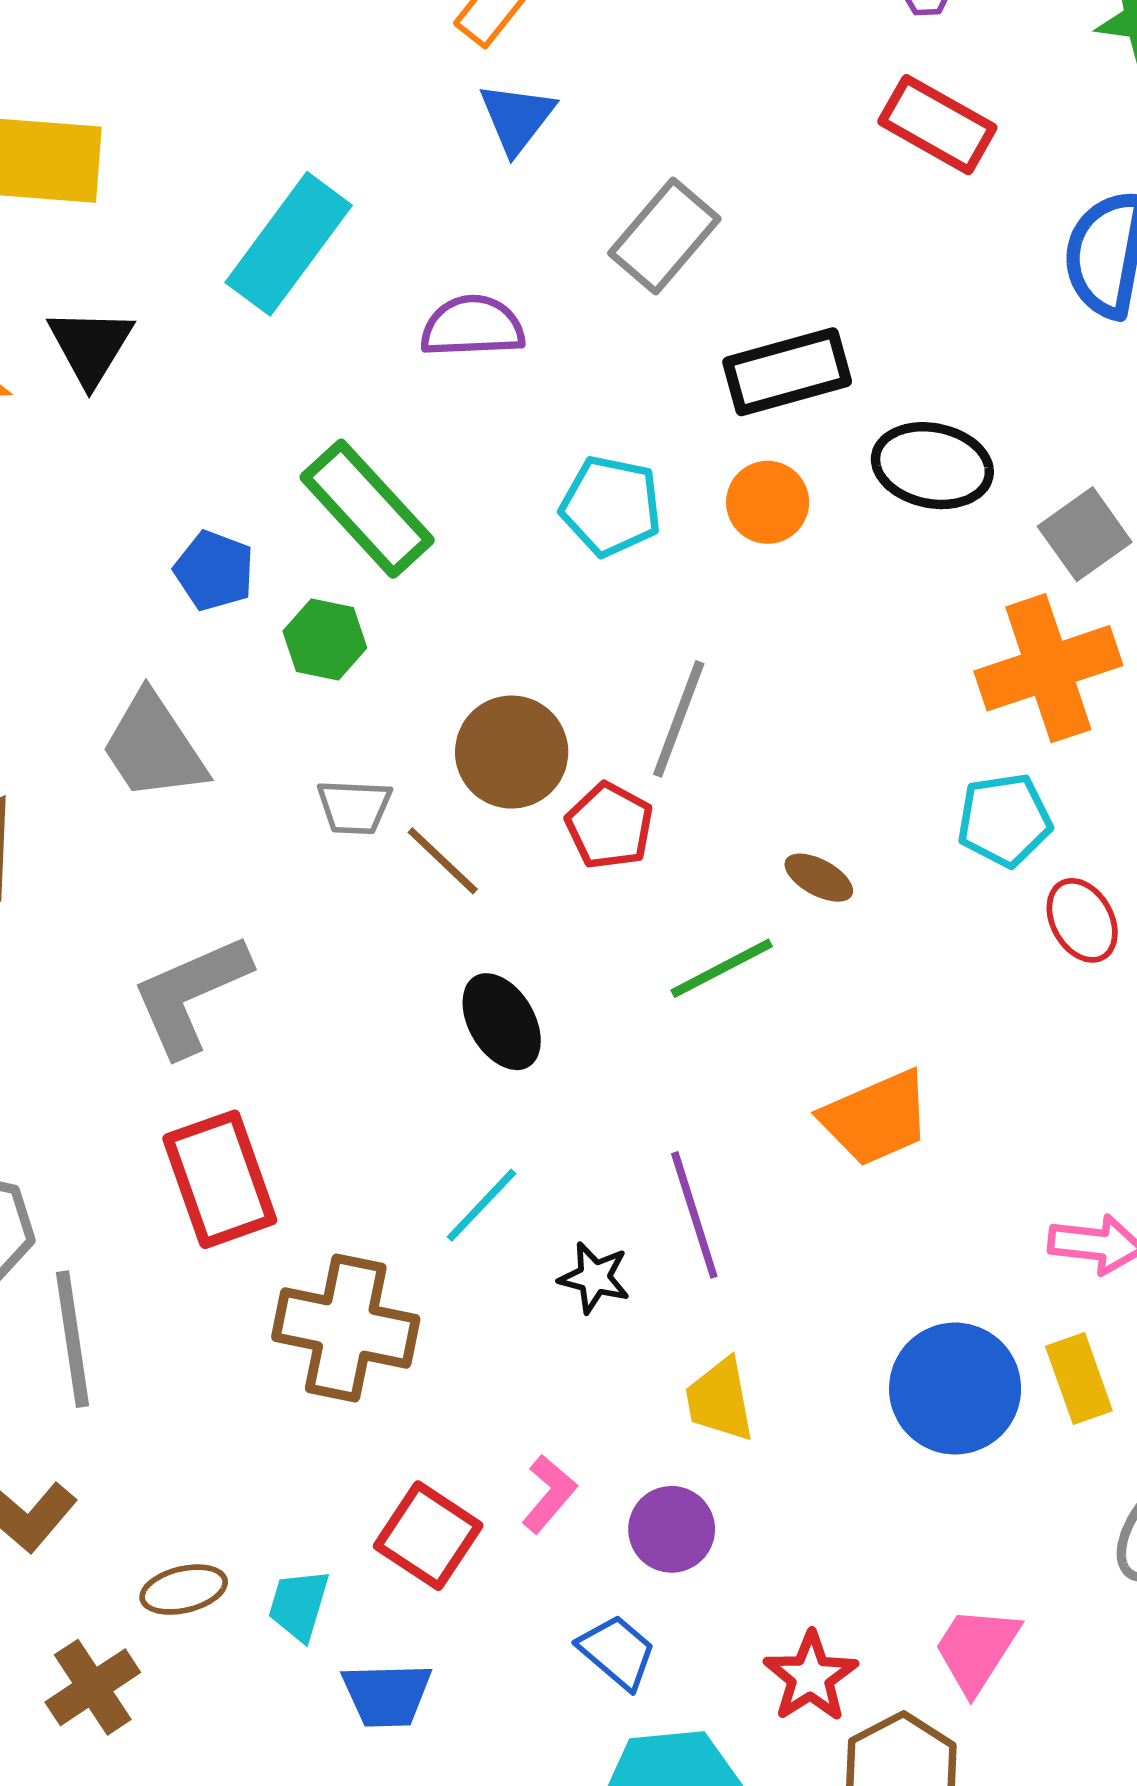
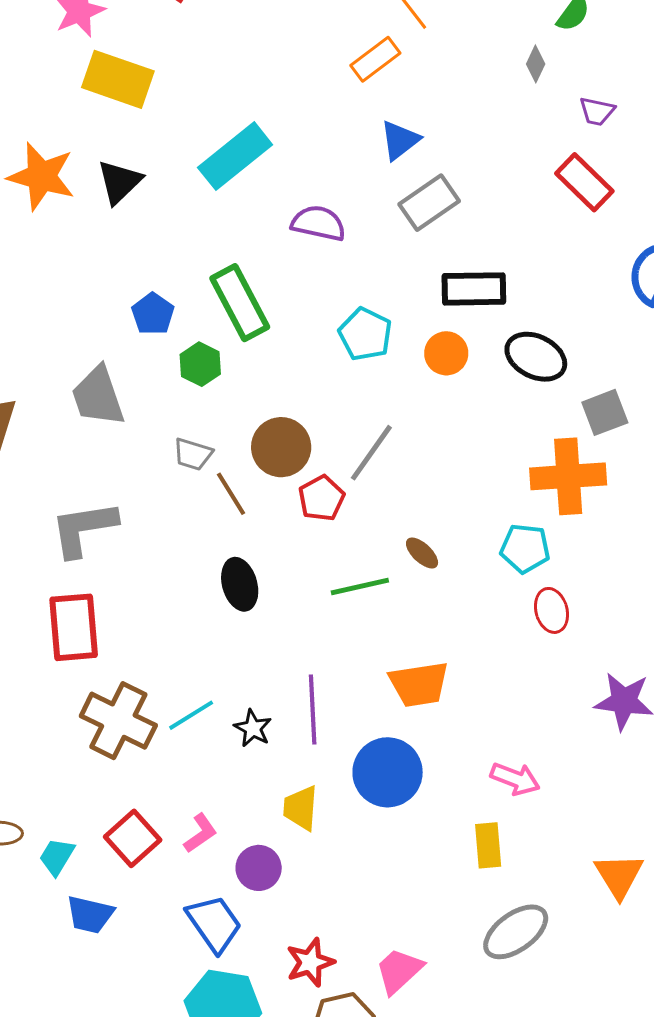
blue triangle: (517, 118) -> (400, 140), moved
cyan line: (481, 1205) -> (191, 715), moved
blue circle: (955, 1389) -> (388, 772), moved
blue trapezoid: (617, 1652) -> (214, 924), size x1.4

